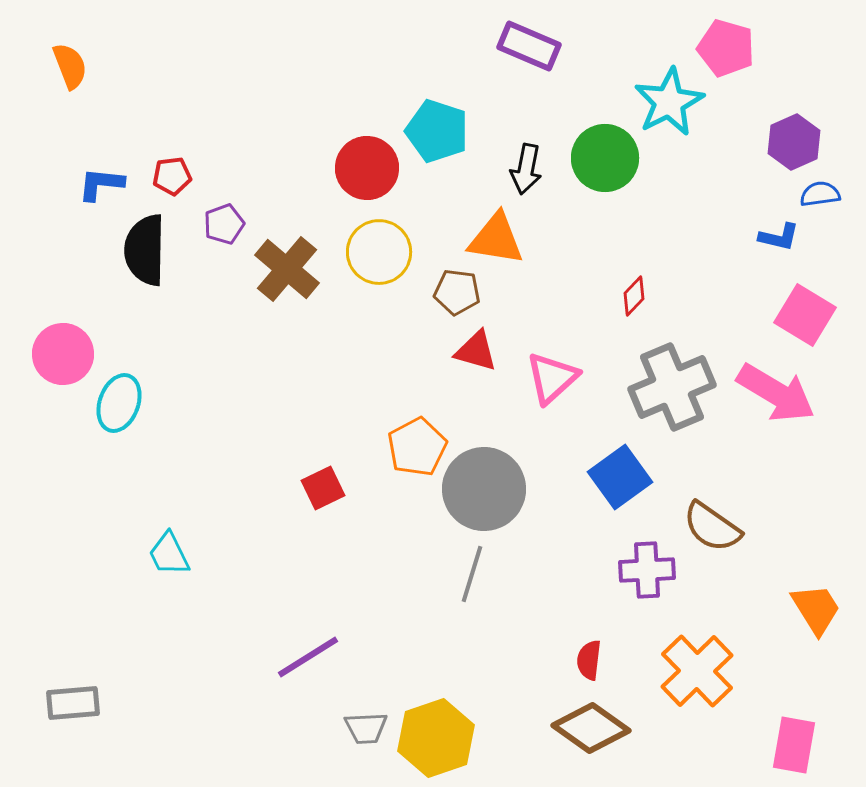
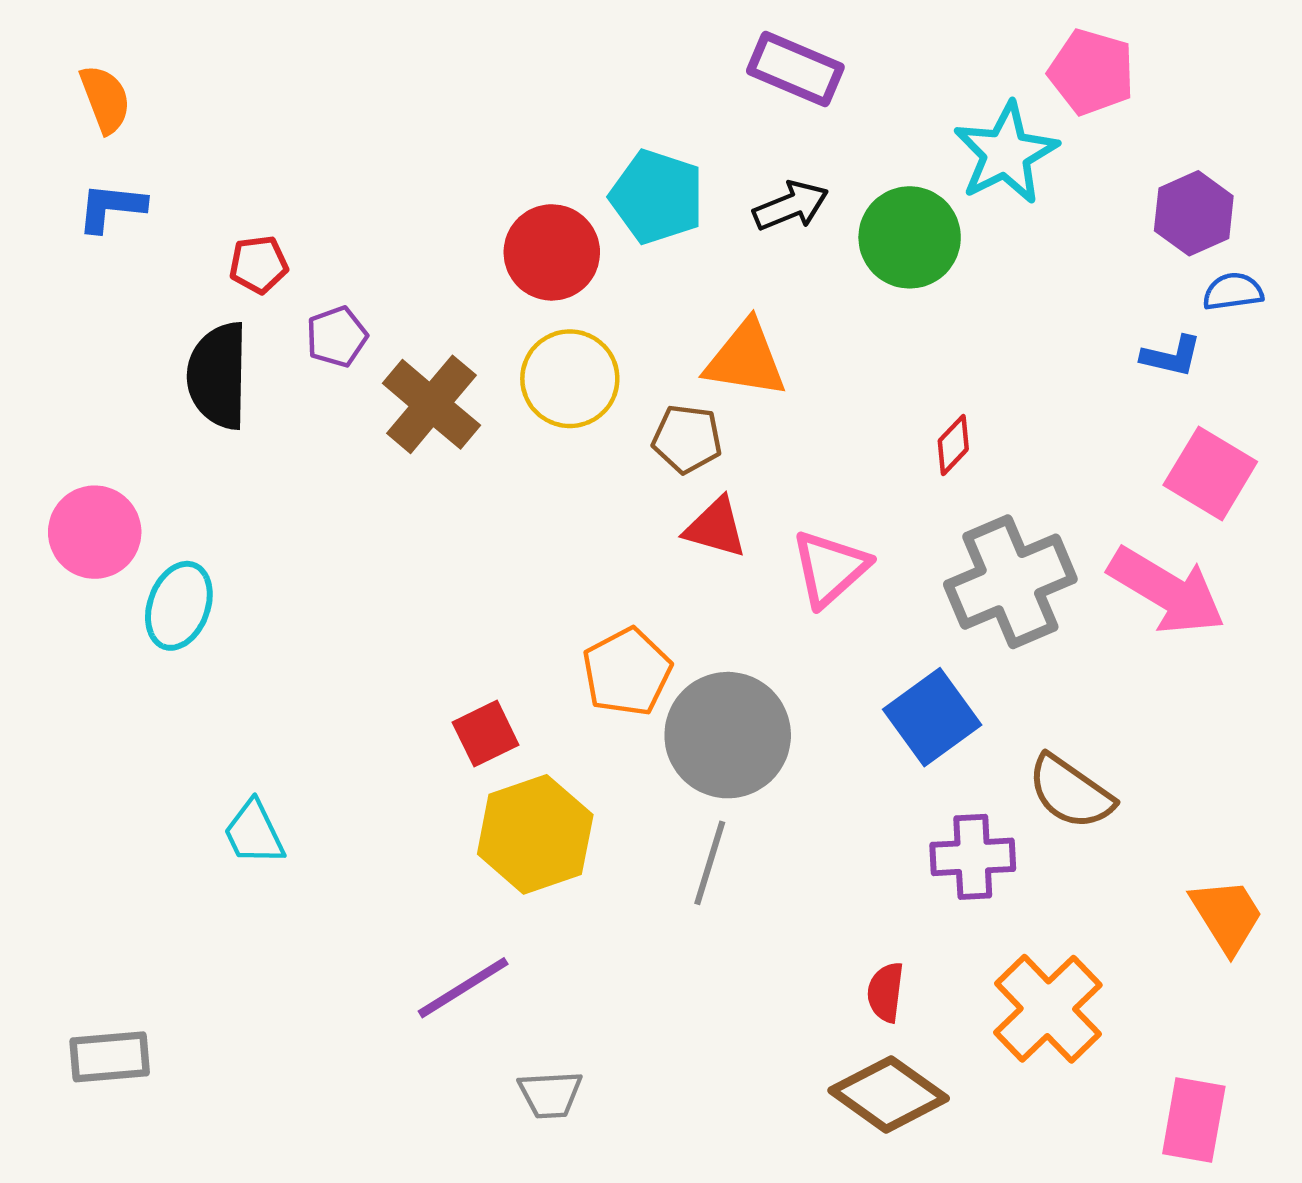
black arrow: (526, 169) -> (791, 206), moved, turned -123
blue L-shape: (101, 184) -> (111, 207), moved
yellow hexagon: (436, 738) -> (535, 834), moved

